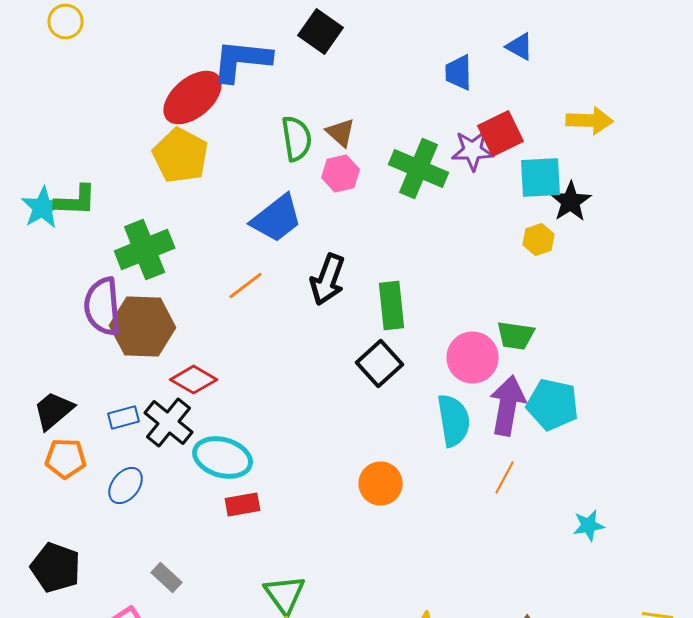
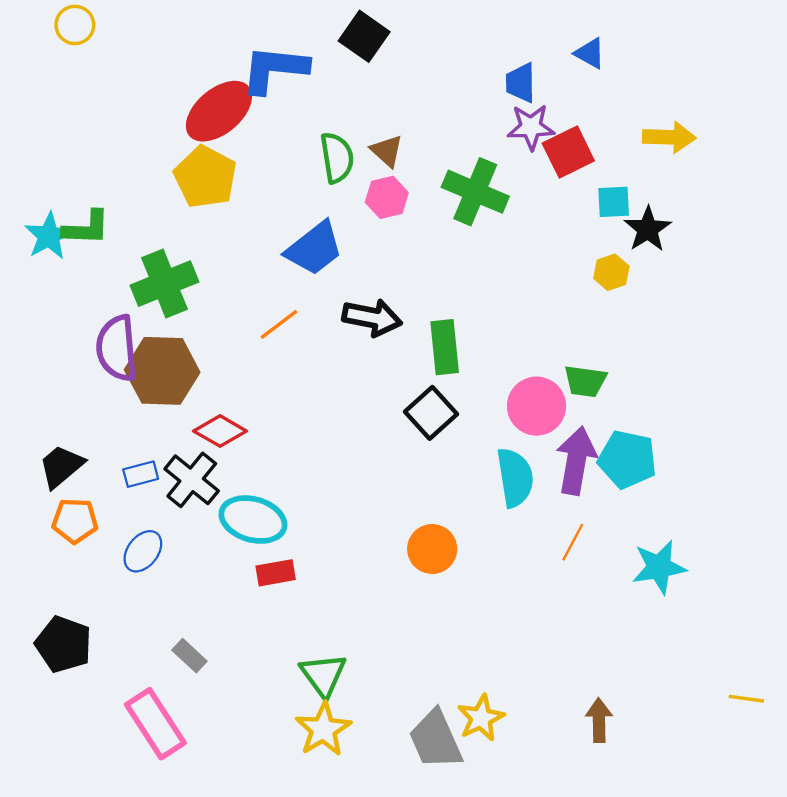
purple star: (473, 150) -> (531, 127), moved
cyan square: (541, 178) -> (614, 202), size x0.7
black arrow: (328, 280) -> (372, 318), turned -99
cyan star: (589, 526) -> (659, 567), moved, size x1.5

